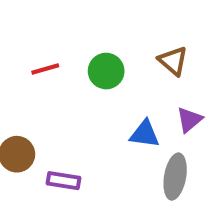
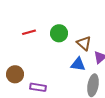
brown triangle: (173, 61) -> (84, 43), moved

